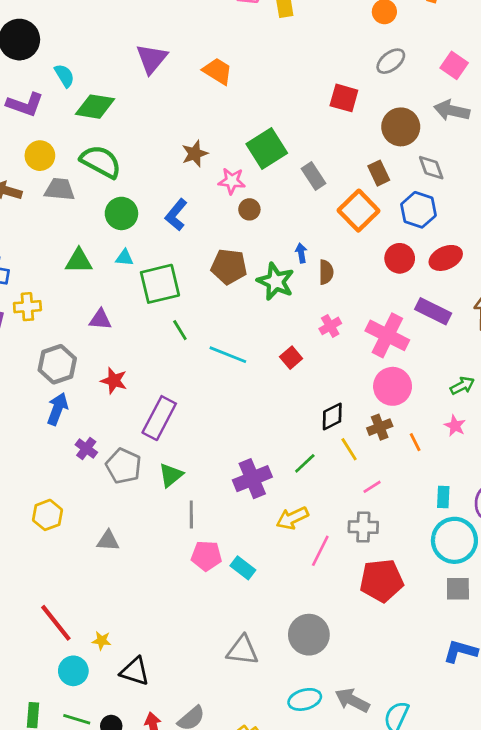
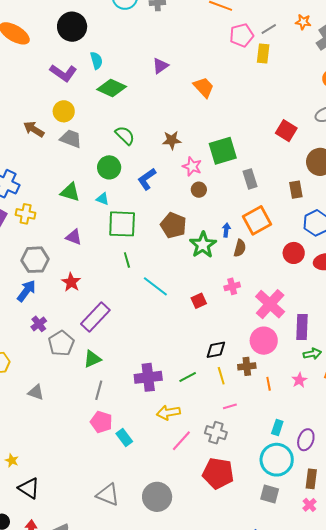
purple triangle: (152, 59) -> (160, 66), size x0.7
green semicircle: (101, 162) -> (125, 135), moved, size x0.7
orange square: (359, 211) -> (257, 220), moved
purple rectangle: (433, 311) -> (302, 327), moved, turned 50

